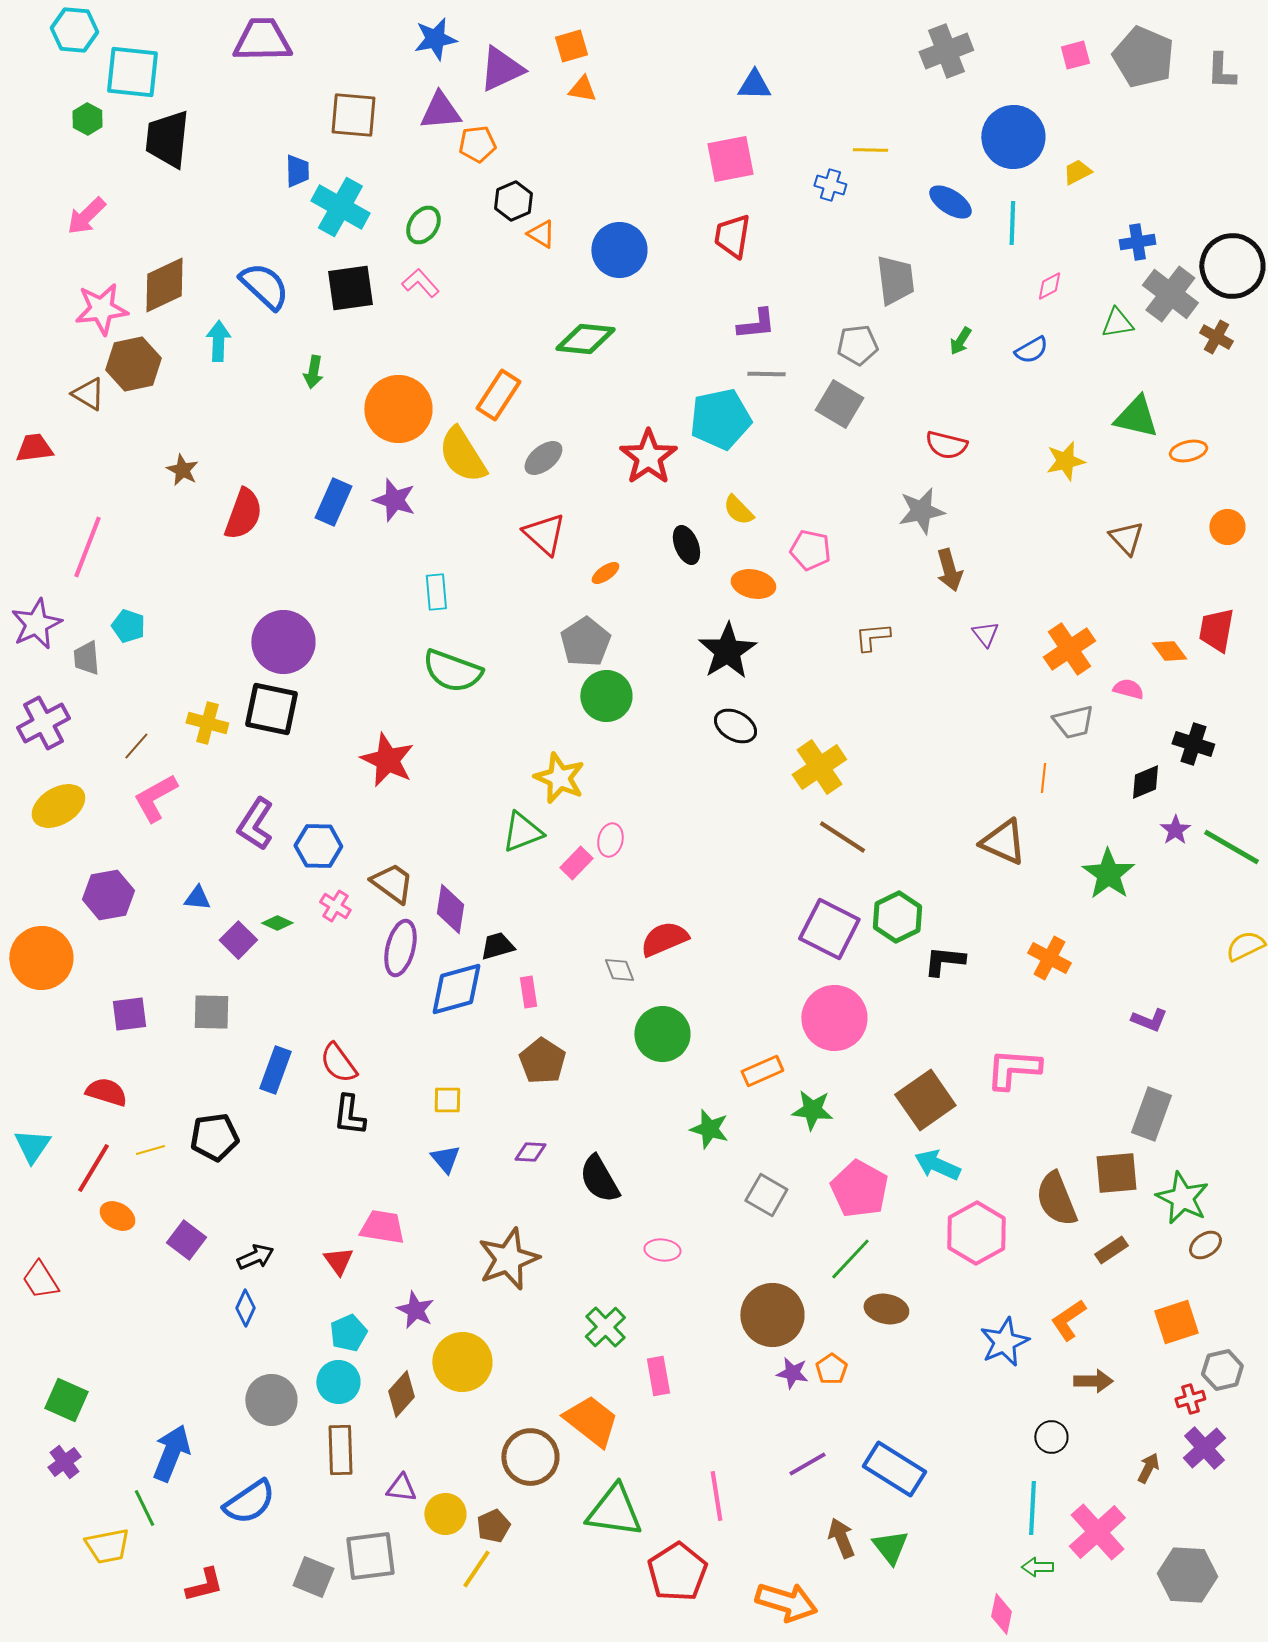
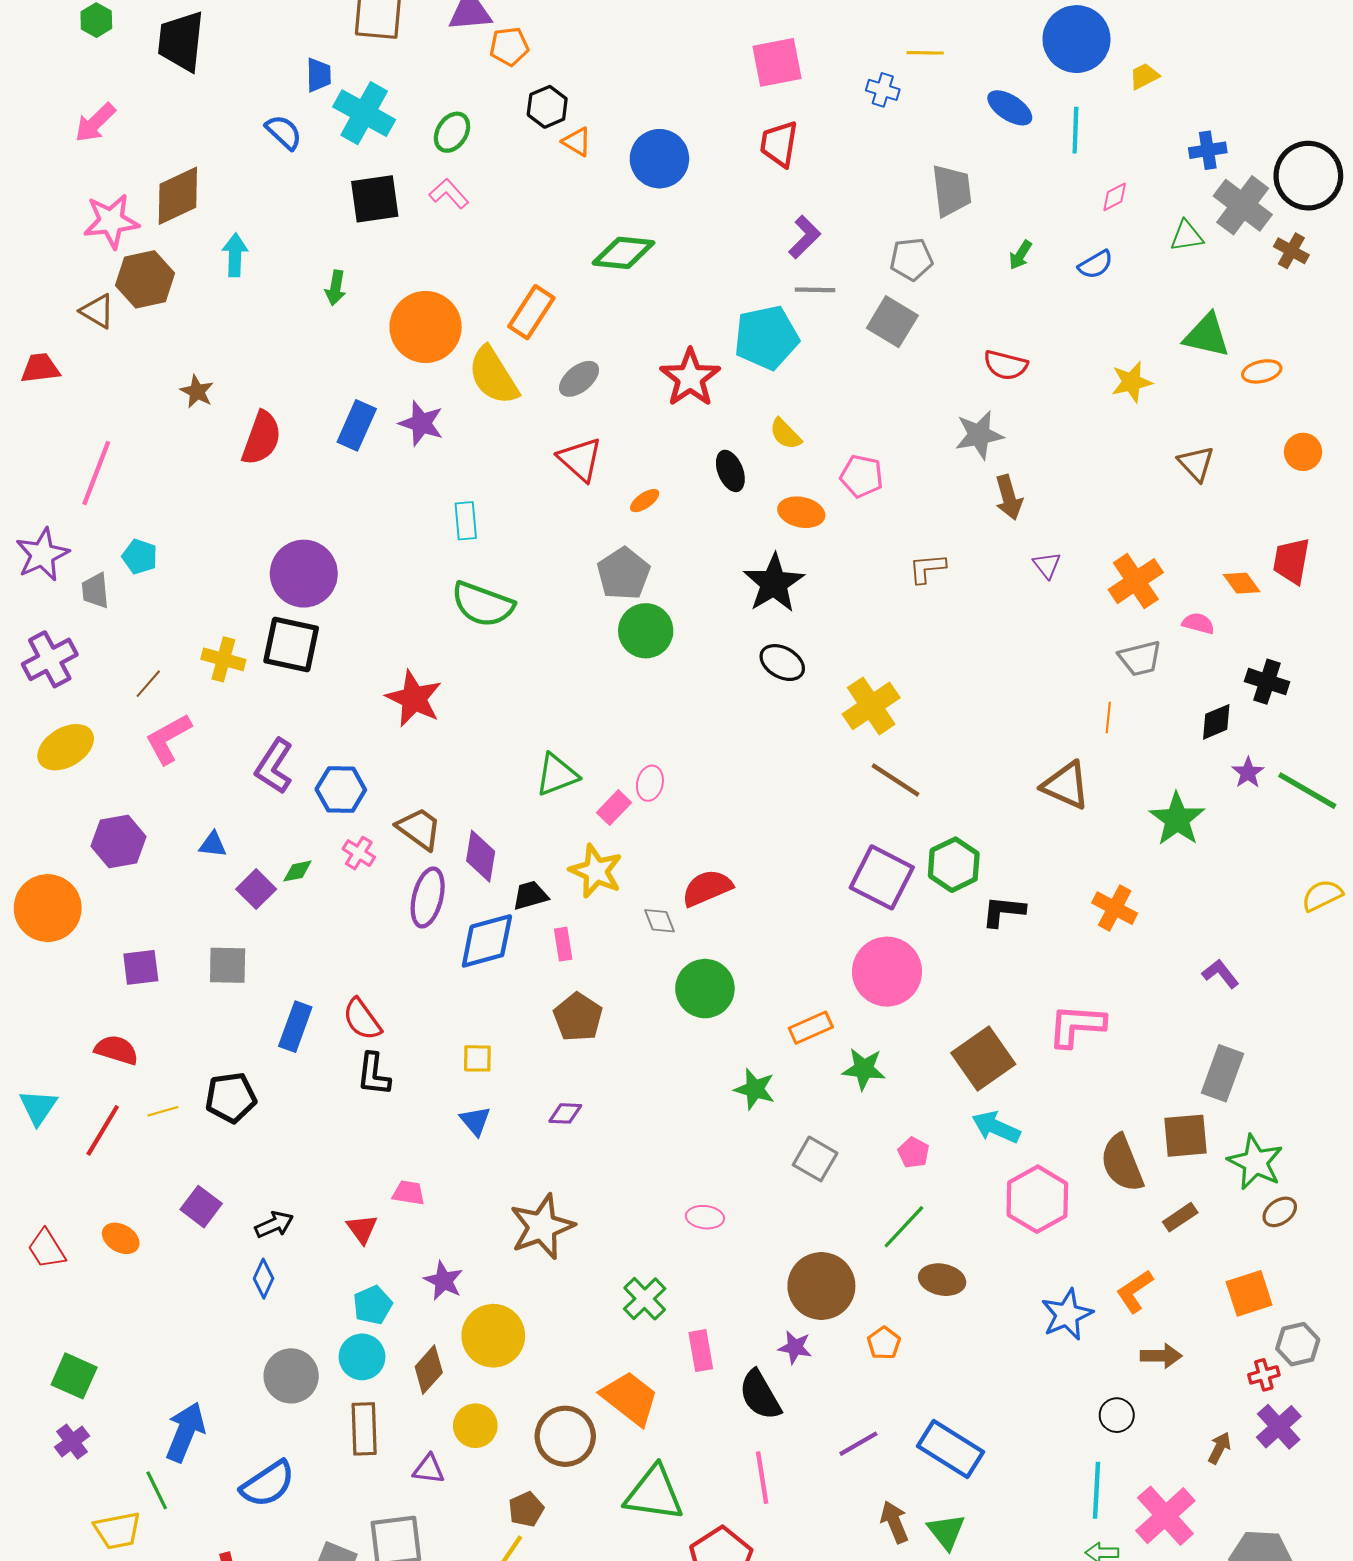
blue semicircle: (264, 286) -> (284, 132), moved, size x0.7
purple L-shape: (756, 324) -> (804, 237), turned -39
yellow star: (559, 778) -> (596, 871), moved
green diamond: (277, 923) -> (297, 871), turned -36
purple L-shape: (1149, 1020) -> (1220, 974), turned -150
black semicircle: (599, 1179) -> (760, 1395), moved
pink pentagon: (859, 1189) -> (913, 1153), size x0.5
orange ellipse: (117, 1216) -> (121, 1238), moved
pink trapezoid: (382, 1227) -> (409, 1193), size x0.7
purple star: (792, 1373) -> (795, 1347), moved
yellow circle: (445, 1514) -> (475, 1426), moved

